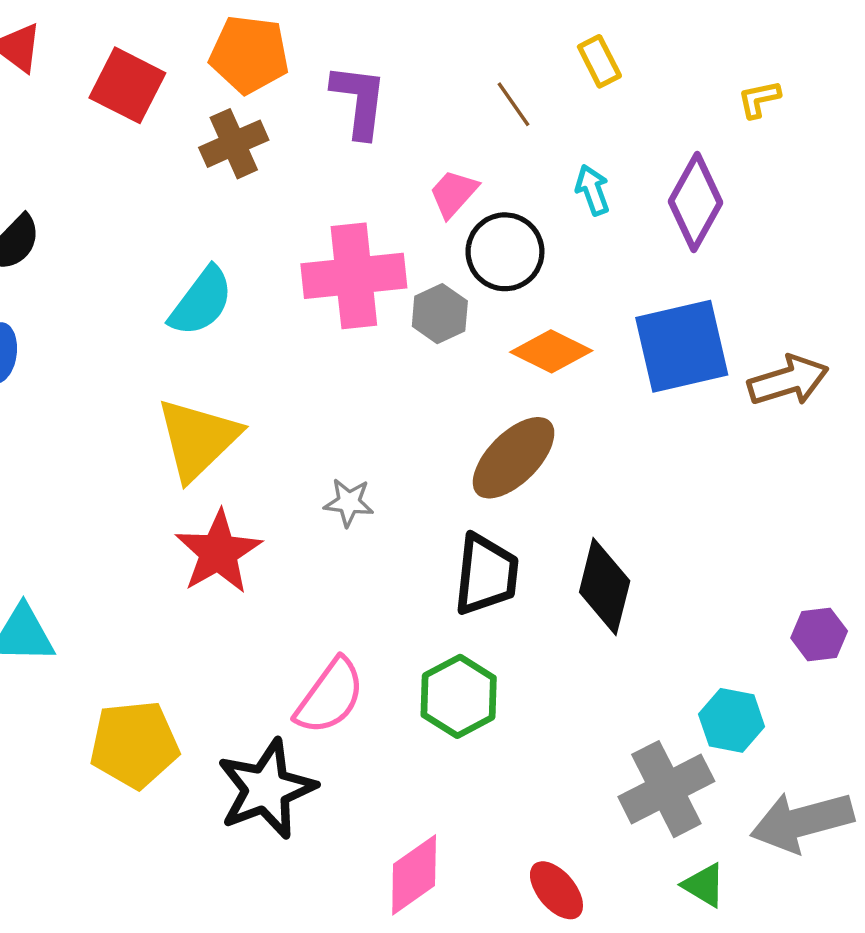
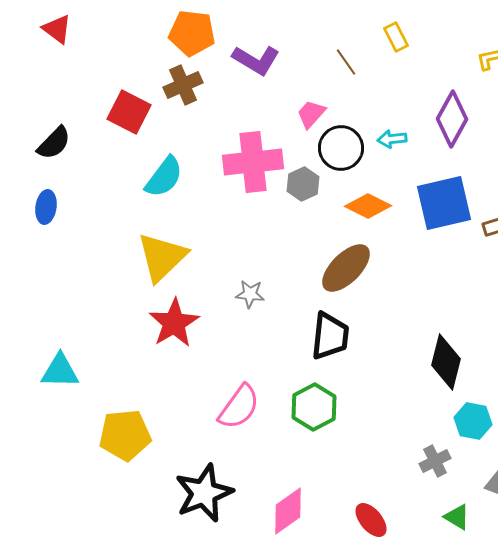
red square: (127, 85) -> (129, 112), moved
purple L-shape: (359, 101) -> (256, 60), turned 114
cyan arrow: (593, 190) -> (392, 139), moved, turned -76
black diamond: (605, 586) -> (446, 362), moved
black star: (266, 789) -> (204, 493), moved
gray cross: (666, 789) -> (435, 461), size x0.6

